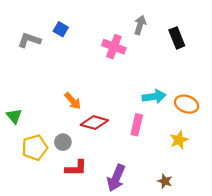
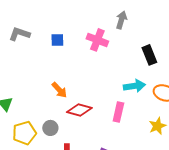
blue square: (61, 29) -> (57, 40), moved, turned -32
black rectangle: (177, 38) -> (149, 55), moved

